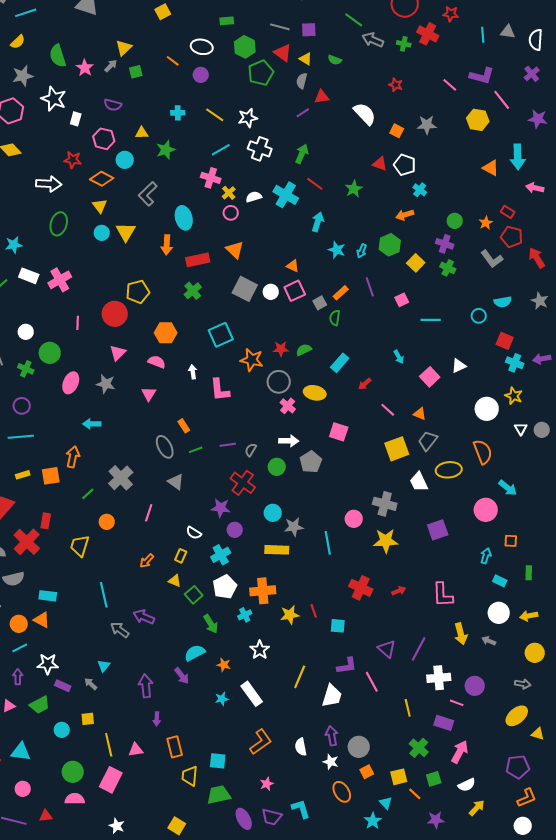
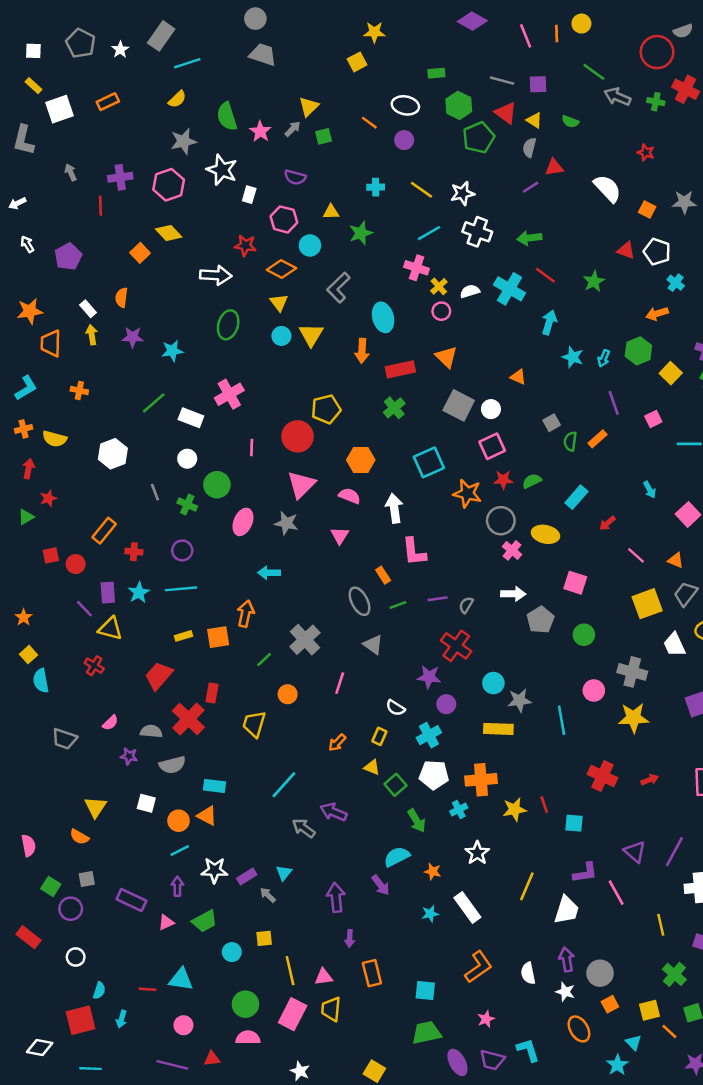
green arrow: (302, 154) -> (529, 238), turned -120
white rectangle: (29, 276) -> (191, 418), moved
pink square: (295, 291) -> (492, 446), moved
orange rectangle: (341, 293) -> (598, 439), moved
pink triangle: (118, 353) -> (301, 485), size x1.4
white arrow: (193, 372) -> (394, 508), size x1.6
pink L-shape: (220, 390) -> (414, 552), moved
green circle: (277, 467) -> (584, 635), moved
white pentagon: (225, 587) -> (434, 775), turned 30
cyan line: (104, 595) -> (284, 785), turned 55
purple rectangle: (63, 686) -> (247, 876), moved, turned -56
yellow trapezoid: (190, 776) -> (331, 1009), moved

